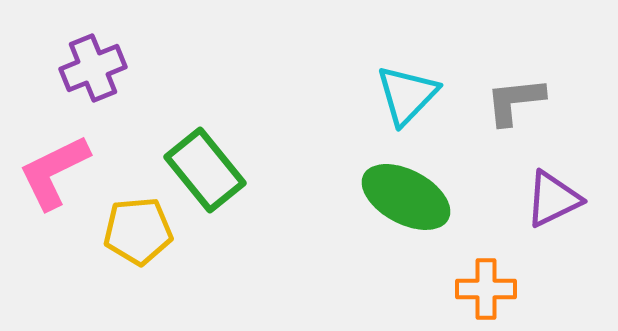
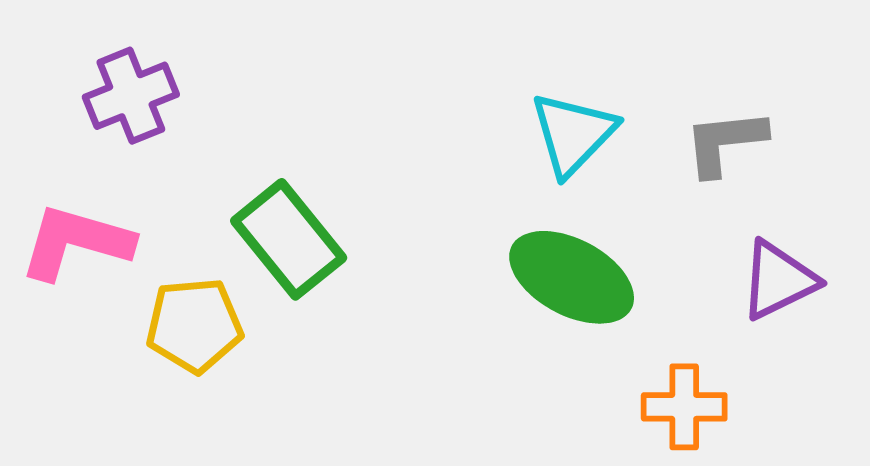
pink L-shape: (54, 172) -> (76, 242), turned 42

